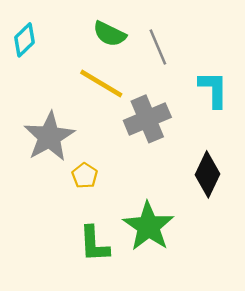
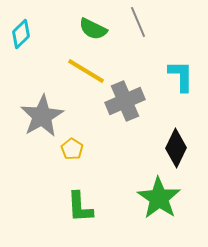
gray line: (158, 47) -> (138, 22), moved
green star: (148, 226) -> (159, 198), moved

